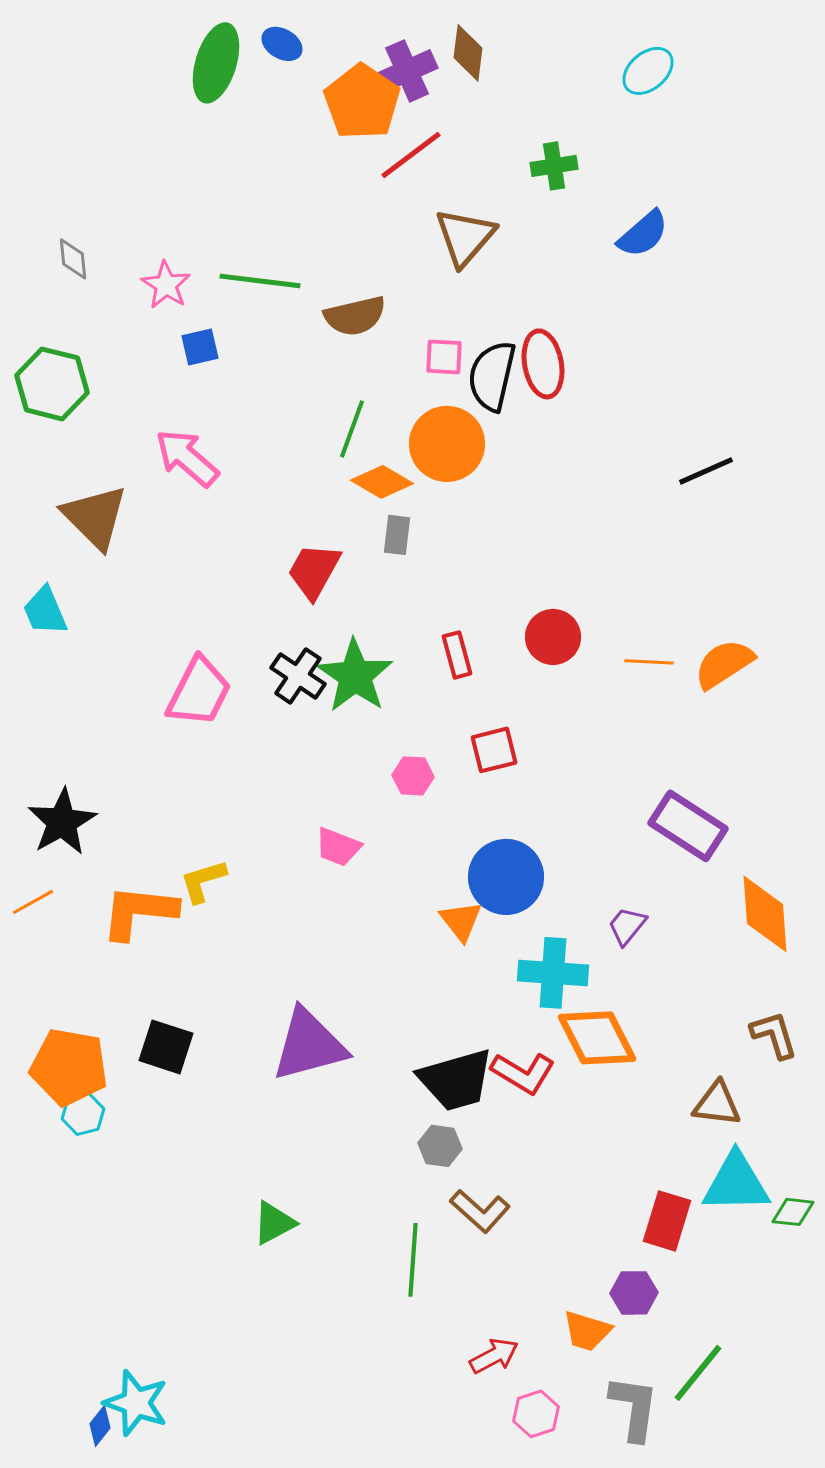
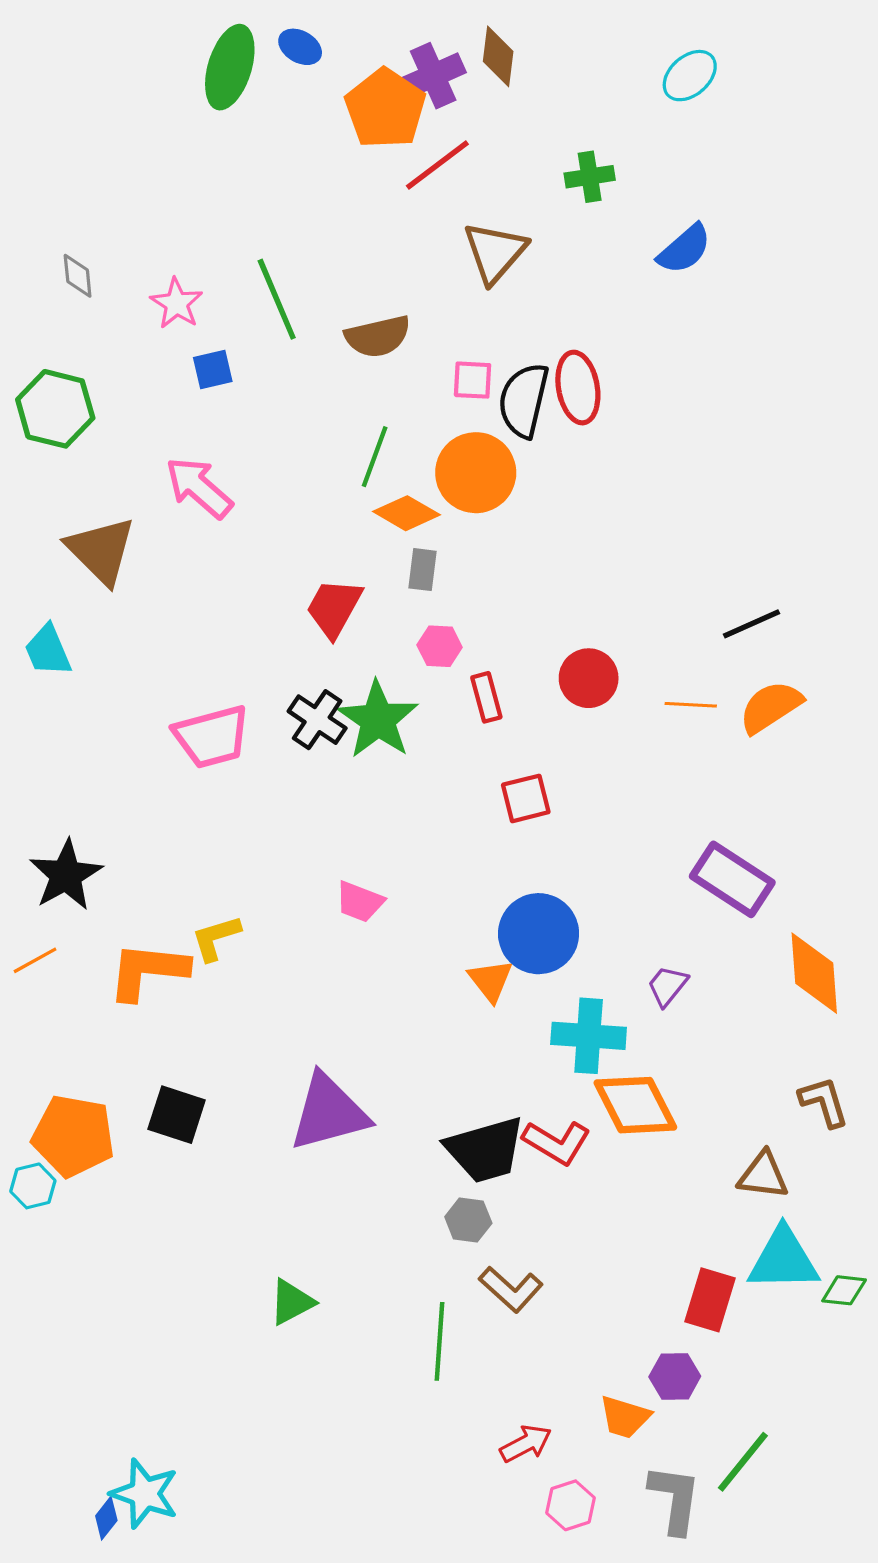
green line: (260, 281) -> (277, 299), turned 60
black line: (706, 471) -> (751, 624), moved
pink trapezoid: (199, 692) -> (212, 737), turned 48
pink hexagon: (413, 776) -> (440, 646), moved
cyan hexagon: (83, 1114) -> (33, 1186), moved

